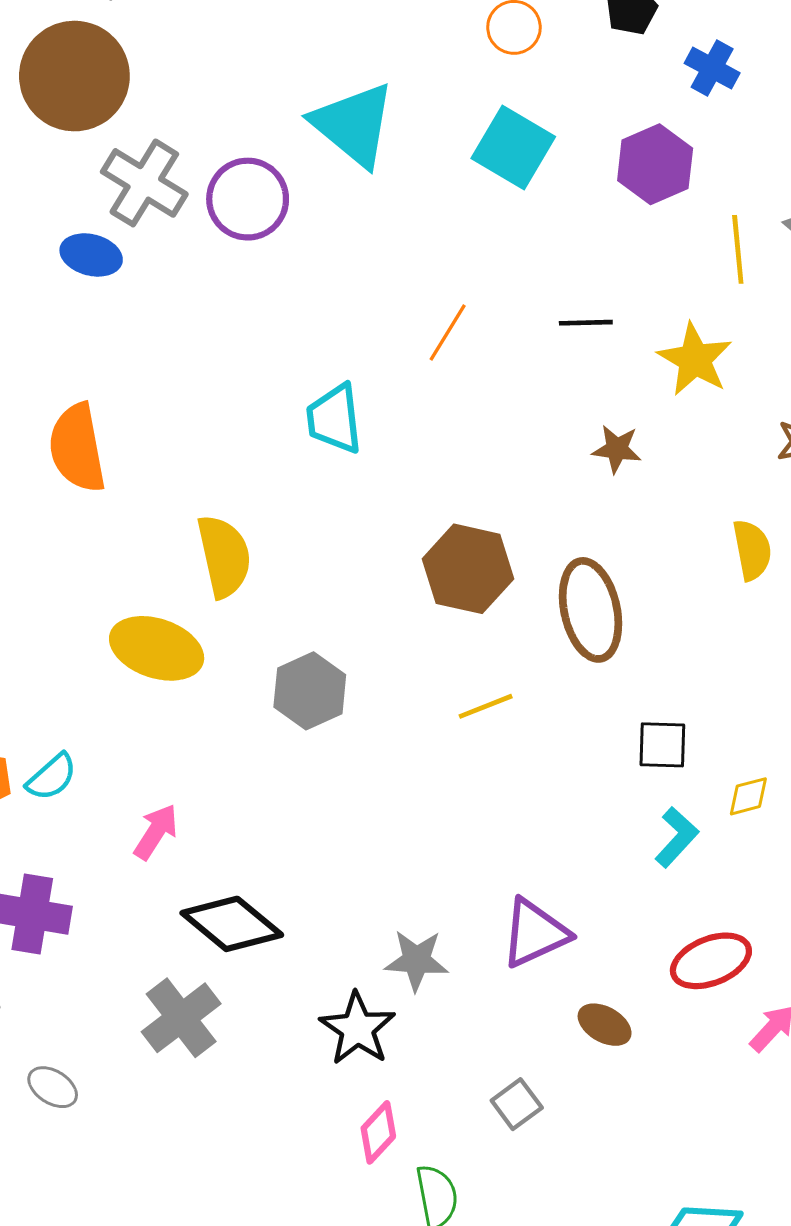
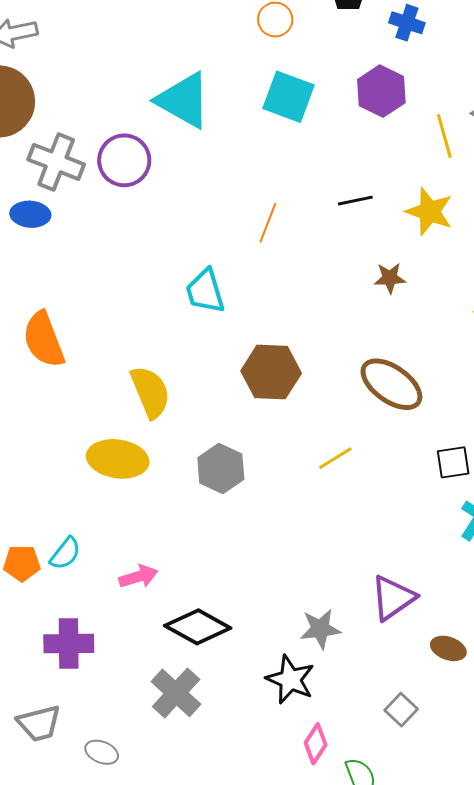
brown hexagon: (468, 569) -> (271, 372), moved
brown ellipse: (591, 610) -> (391, 384), turned -32
pink arrow: (156, 832) -> (138, 577), turned 51

